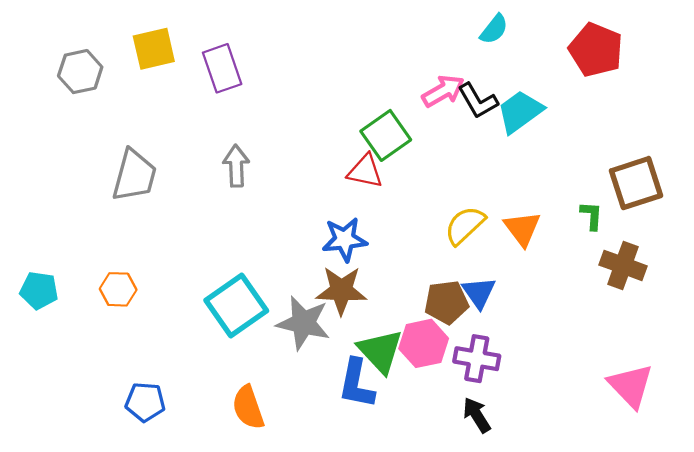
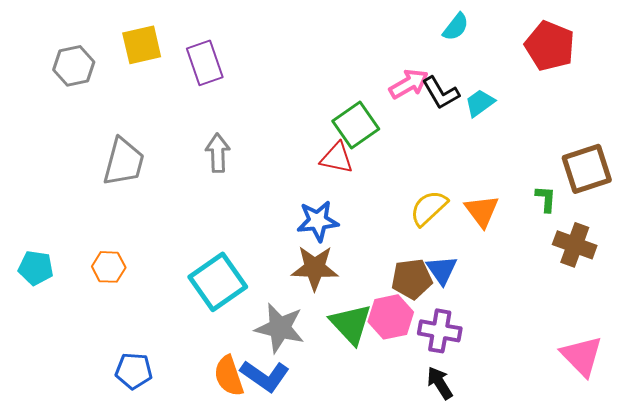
cyan trapezoid: (520, 112) -> (480, 103), size x0.7
gray star: (303, 323) -> (280, 328), moved
blue L-shape: (356, 384) -> (265, 376), moved, turned -66

